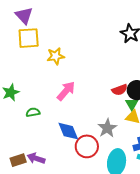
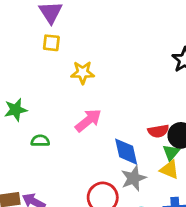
yellow square: (29, 38) -> (51, 43), size x0.6
blue diamond: (68, 131) -> (126, 152), moved

